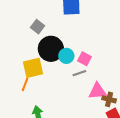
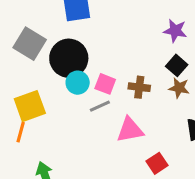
gray square: (37, 27) -> (30, 44), size x1.5
black circle: (51, 49) -> (69, 58), moved
brown cross: (109, 99) -> (139, 87), moved

